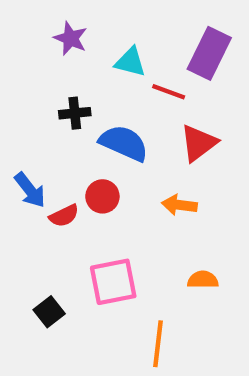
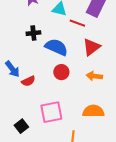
red circle: (102, 196) -> (61, 72), moved
orange arrow: (179, 205) -> (94, 76), moved
orange semicircle: (203, 280) -> (93, 111), size x1.5

